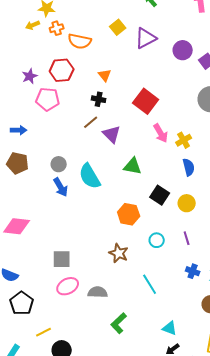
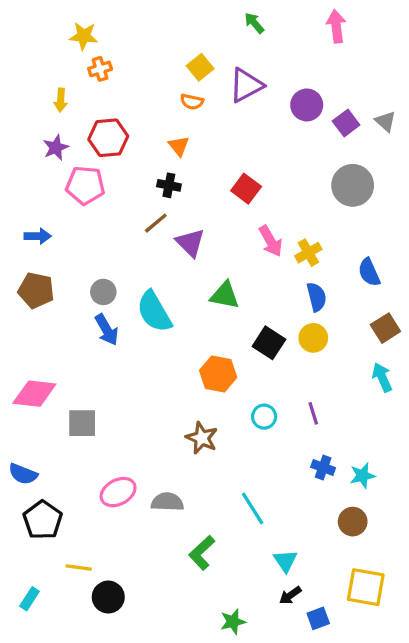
yellow arrow: (33, 25) -> (61, 100), moved, turned -64
orange semicircle: (80, 41) -> (192, 102), moved, size x0.6
red square: (146, 101) -> (246, 189), size x0.7
yellow circle: (187, 203) -> (313, 338), moved
gray square: (62, 259) -> (82, 423), moved
cyan line: (150, 284) -> (253, 508), moved
cyan triangle: (170, 328) -> (285, 561), turned 35
yellow line: (44, 332) -> (79, 568), turned 35

